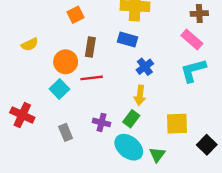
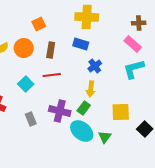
orange circle: (66, 62) -> (24, 48), moved
purple cross: (102, 122) -> (60, 111), size x1.5

